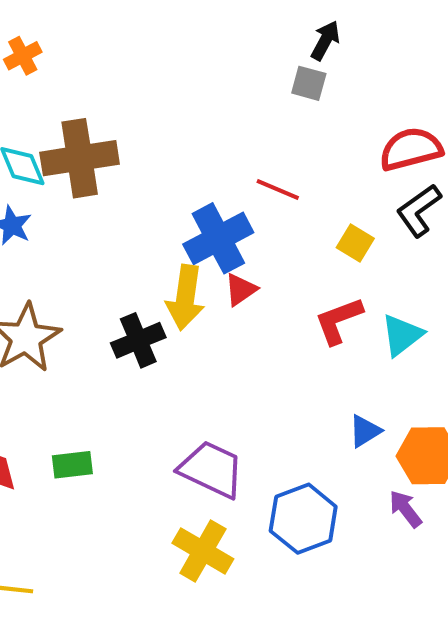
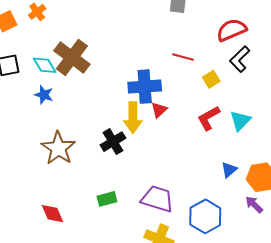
brown cross: (80, 158) -> (72, 57), turned -36
red line: (278, 189) -> (183, 57), moved
blue cross: (218, 238) -> (145, 87), turned 32
yellow square: (355, 243) -> (211, 79), turned 36
green rectangle: (72, 465) -> (107, 199), moved

